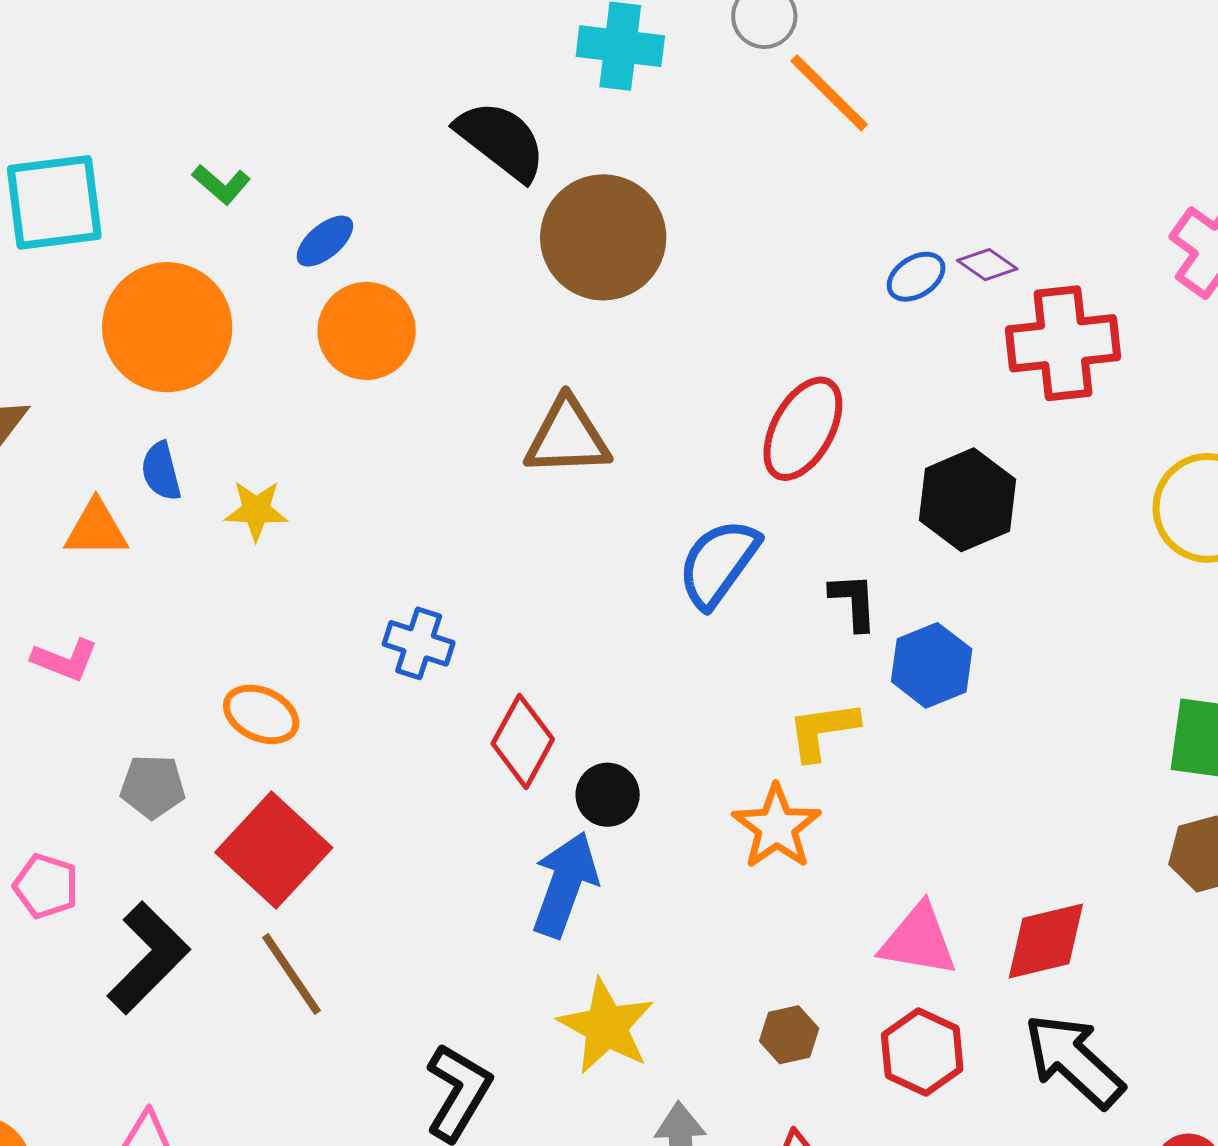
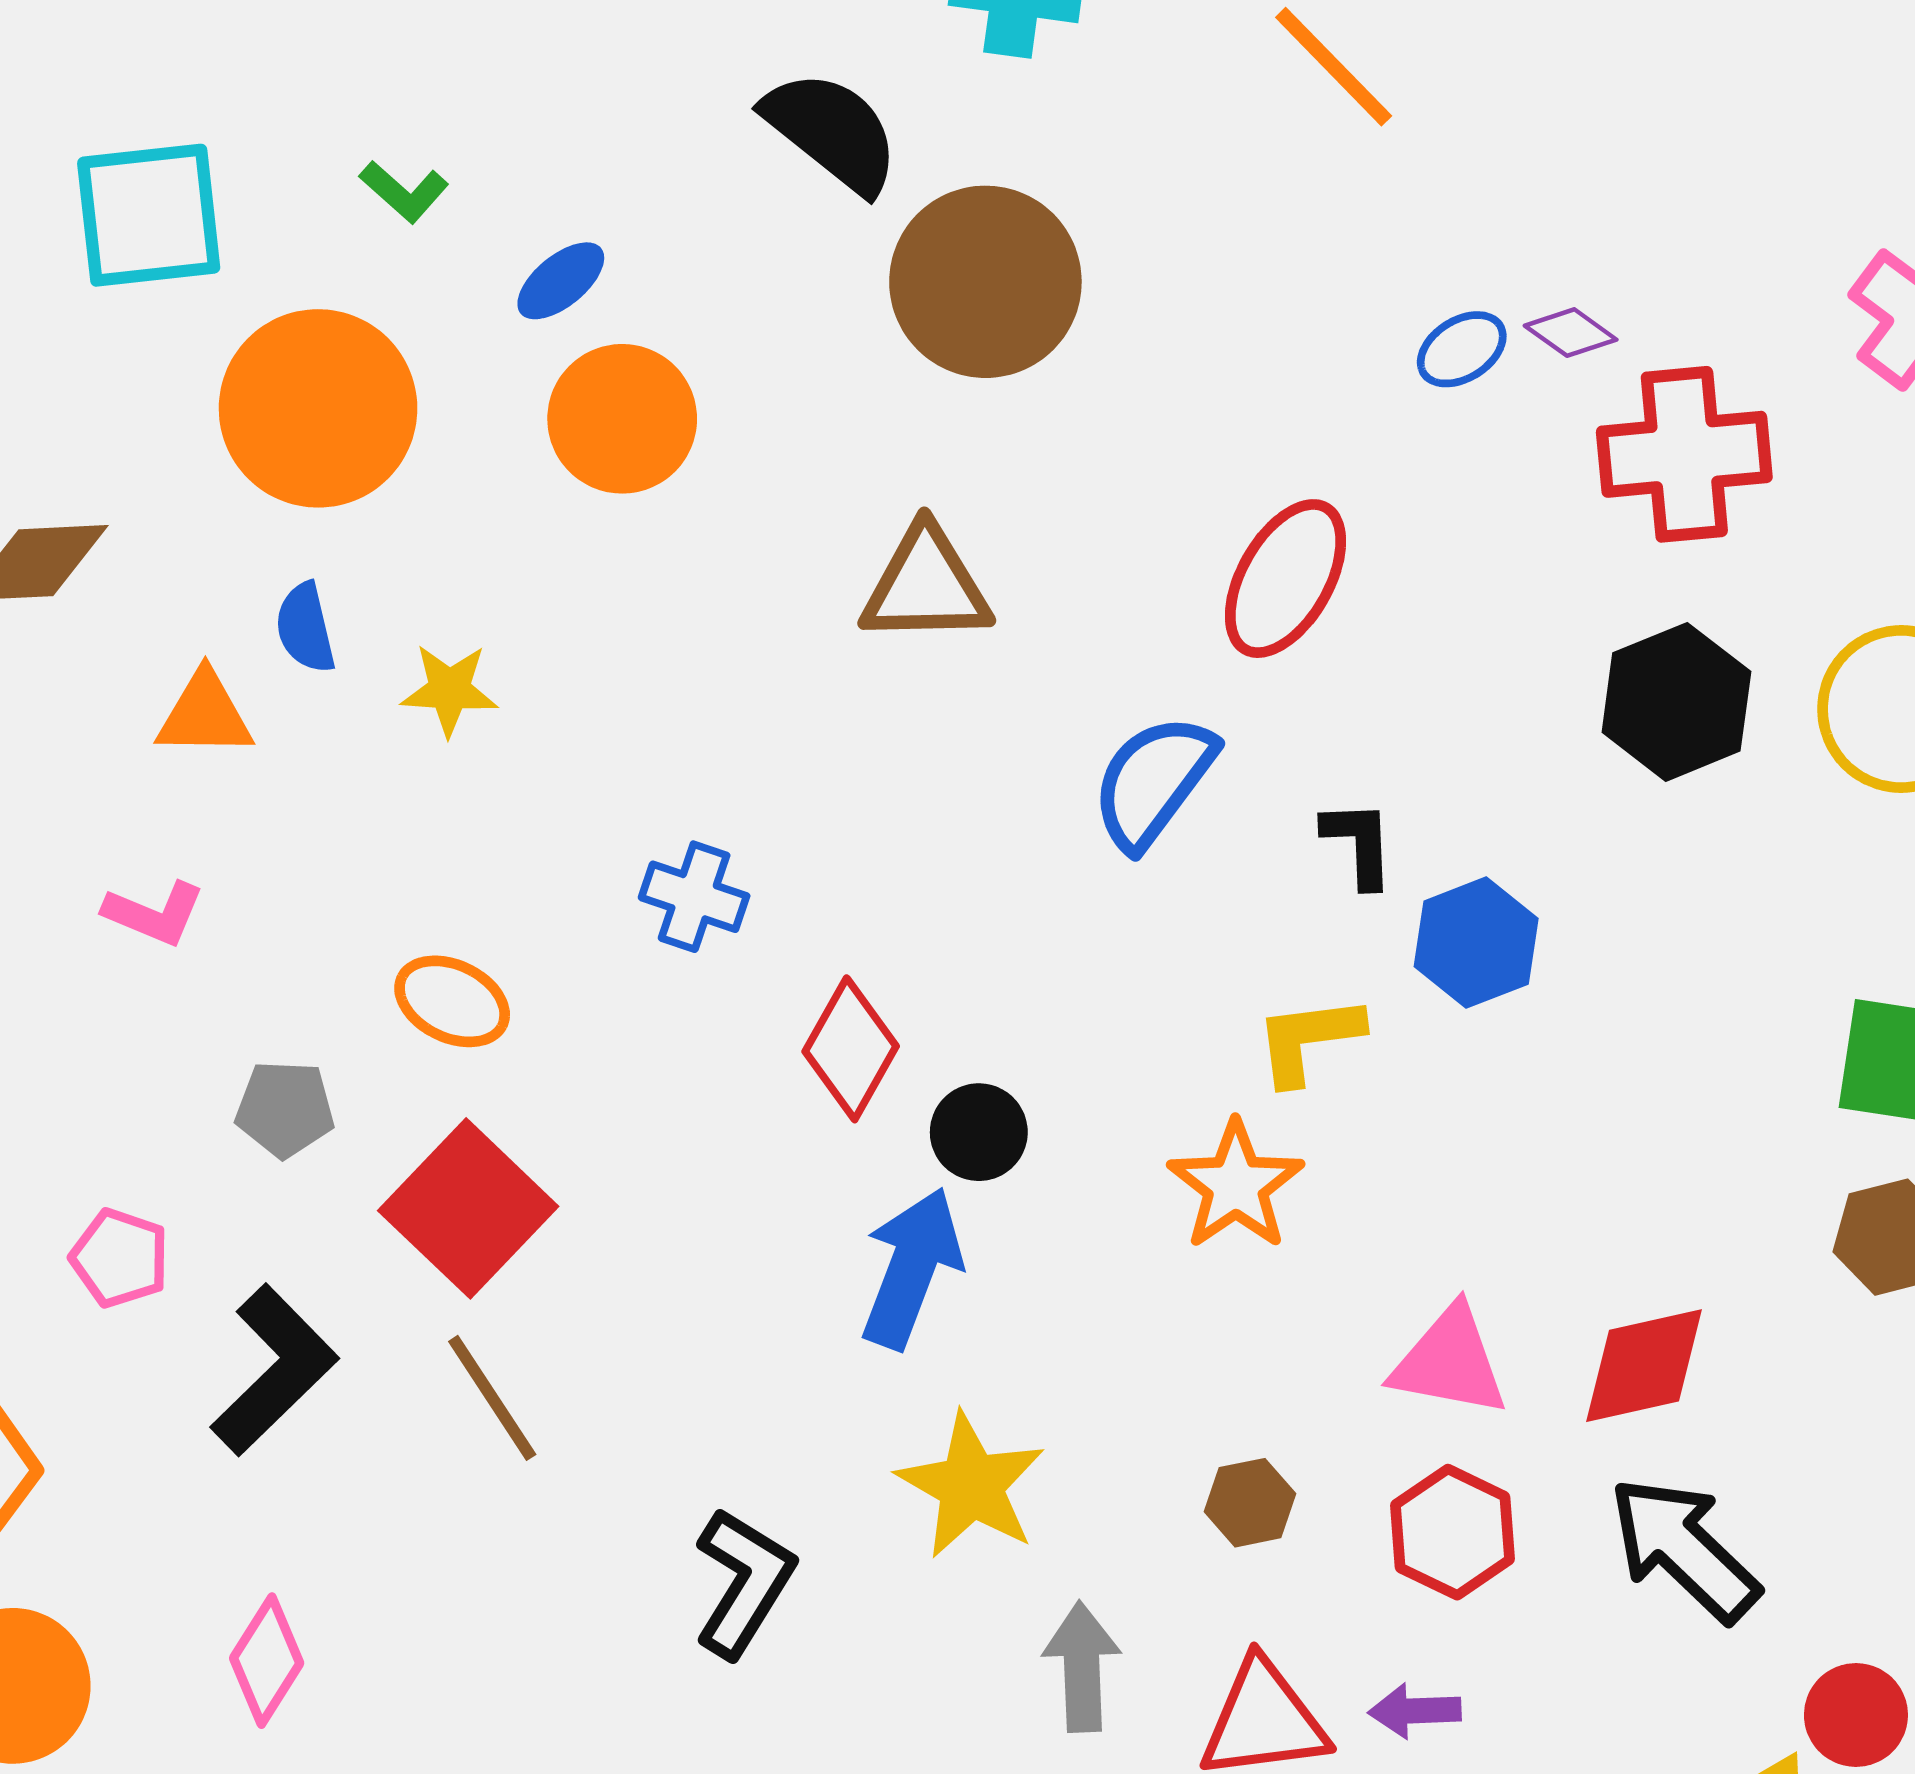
black hexagon: (968, 500) -> (1676, 702), moved

